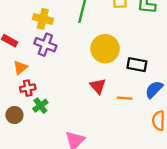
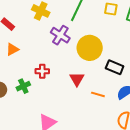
purple cross: (45, 45) -> (60, 35), moved
red cross: (28, 88) -> (42, 71), moved

